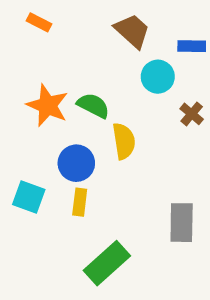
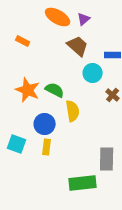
green rectangle: (107, 263) -> (83, 183), moved, turned 36

